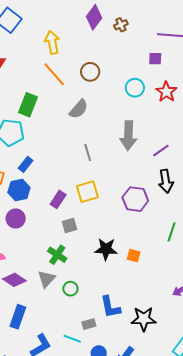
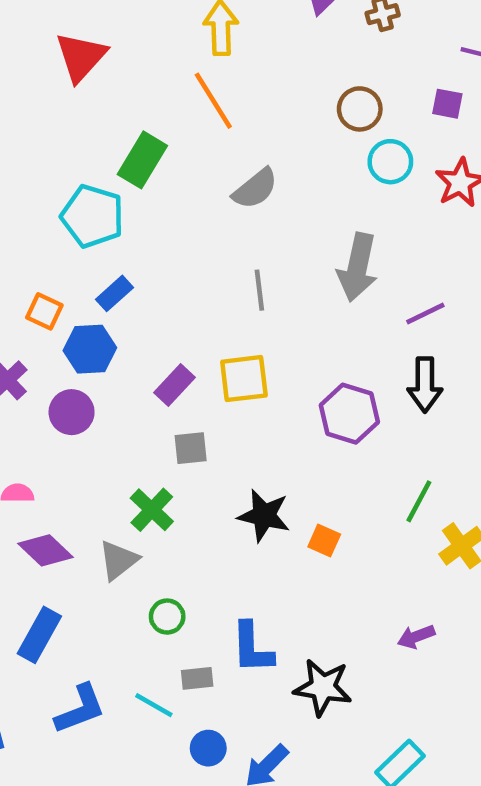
brown circle: (90, 72) -> (360, 109), moved
green circle: (70, 289) -> (167, 617), moved

